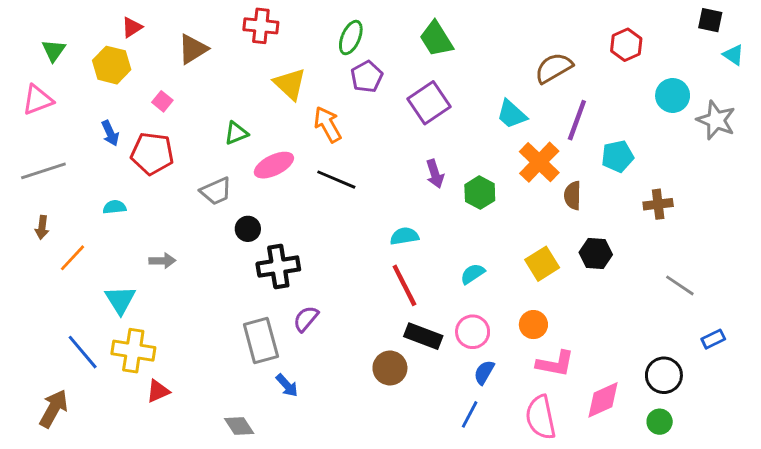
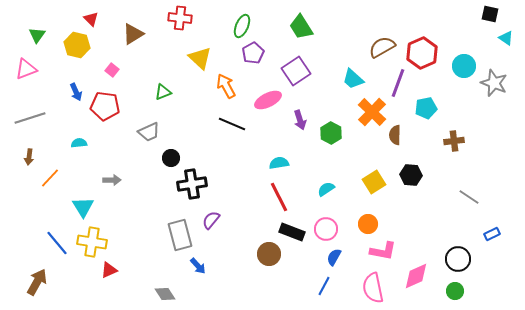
red triangle: (132, 27) -> (91, 19), turned -42
red hexagon: (626, 45) -> (422, 53), moved, size x1.4
pink ellipse: (274, 165) -> (268, 100), moved

